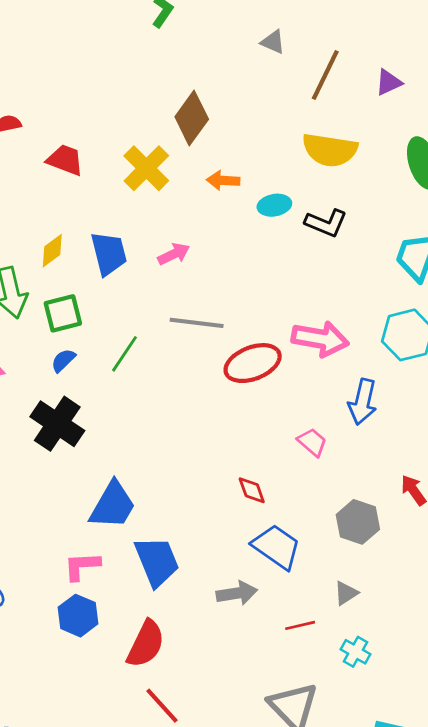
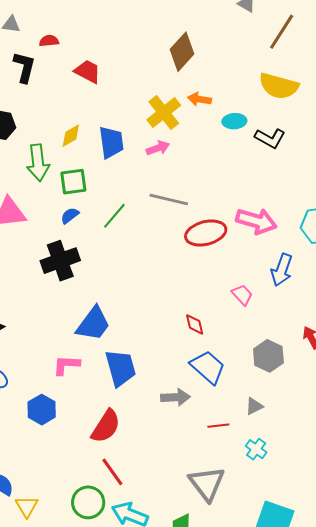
yellow cross: (146, 168) -> (164, 113), moved
black cross: (57, 424) -> (60, 261), turned 30
blue hexagon: (78, 616) -> (42, 410), moved

